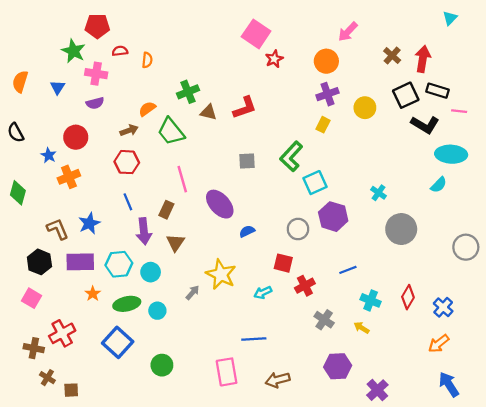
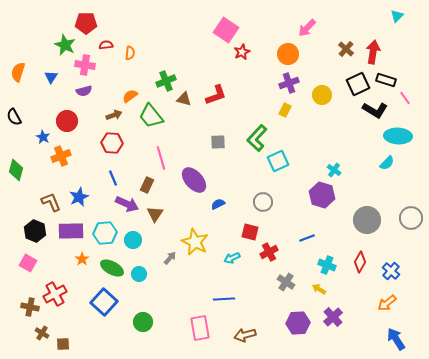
pink line: (459, 111) -> (405, 98), turned 48
purple hexagon: (333, 217) -> (322, 195), moved
gray circle: (401, 229) -> (367, 220), moved
purple arrow: (144, 231) -> (127, 204), turned -60
green ellipse: (127, 304) -> (112, 268), turned 40
purple cross: (377, 390) -> (333, 317), moved

